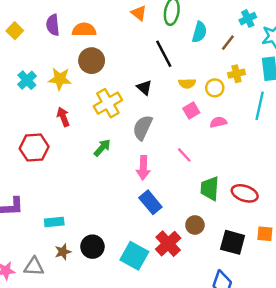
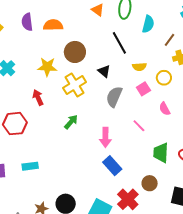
brown line: (228, 43) -> (170, 40), moved
brown circle: (92, 61) -> (75, 52), moved
yellow star: (60, 79) -> (47, 67), moved
yellow circle: (215, 88) -> (164, 78), moved
pink semicircle: (218, 122) -> (165, 109), moved, turned -104
gray semicircle: (143, 128) -> (114, 97), moved
cyan rectangle: (54, 222) -> (30, 166), moved

